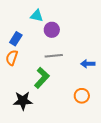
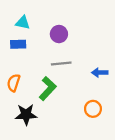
cyan triangle: (37, 16) -> (23, 23), moved
blue rectangle: (16, 39) -> (18, 44), turned 56
orange semicircle: (12, 58) -> (14, 83), moved

